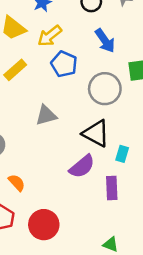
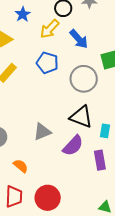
yellow arrow: (50, 36) -> (50, 29), moved
gray triangle: (46, 115) -> (42, 132), moved

